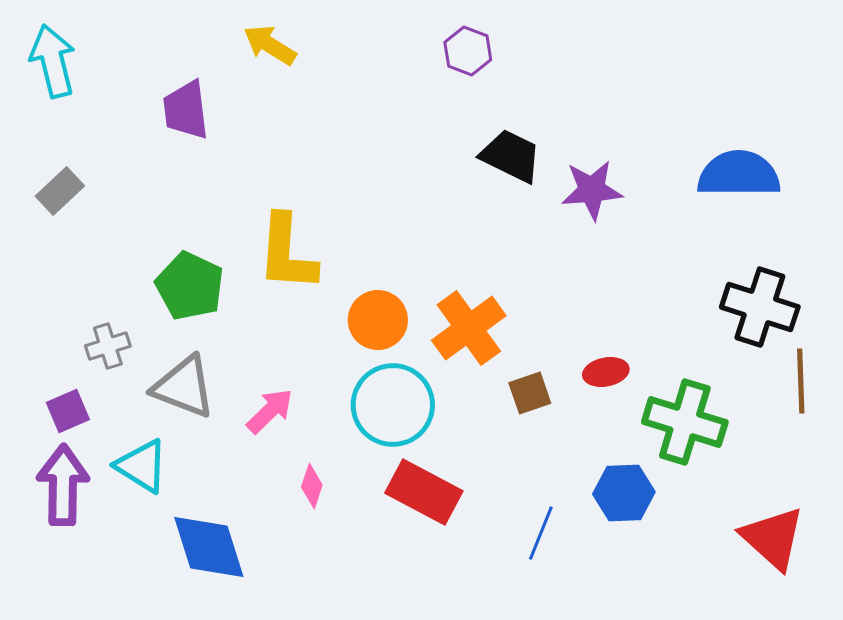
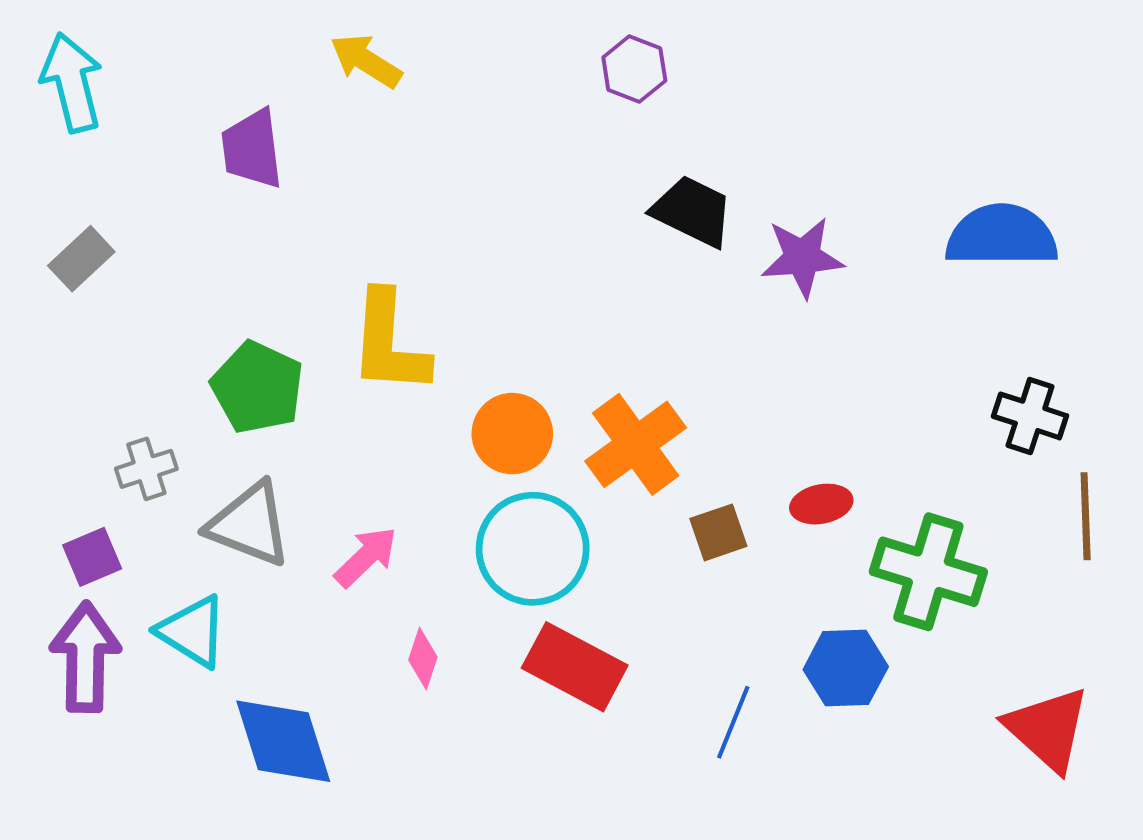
black cross: (760, 307) -> (1030, 416), size x0.7

